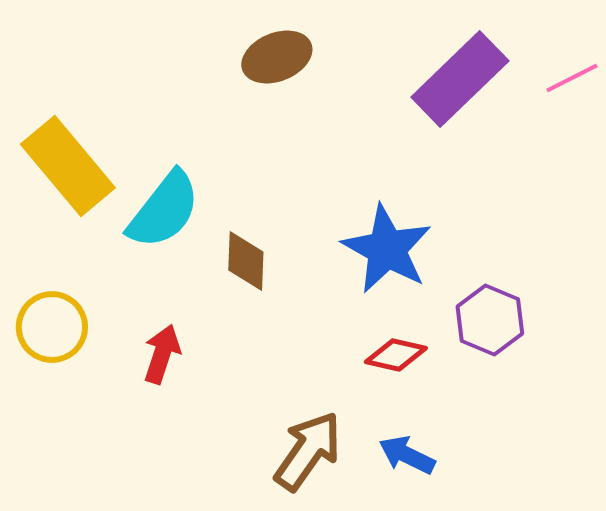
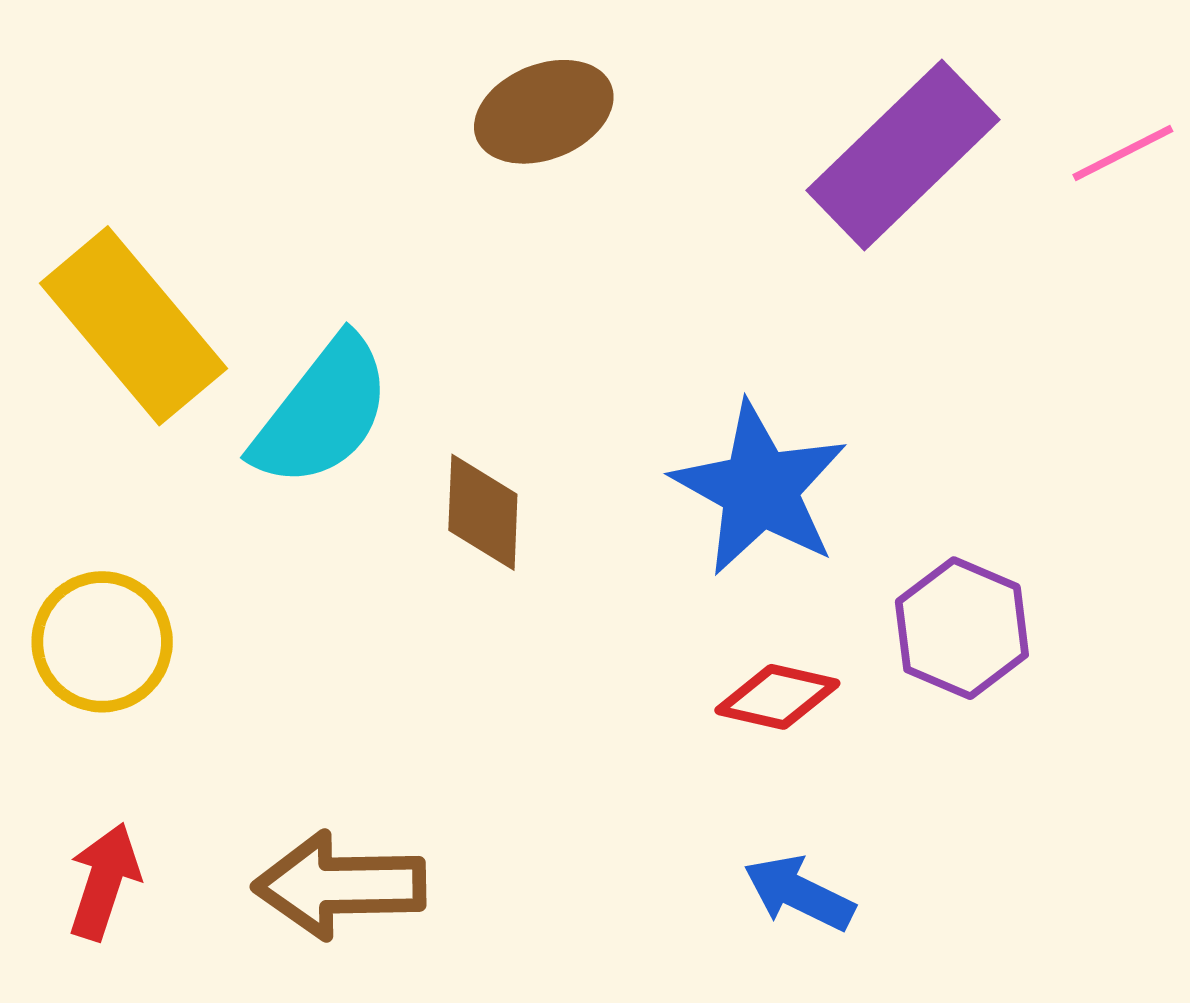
red arrow: (162, 354) -> (104, 881), moved
brown arrow: (308, 451) -> (340, 885), moved, turned -126

